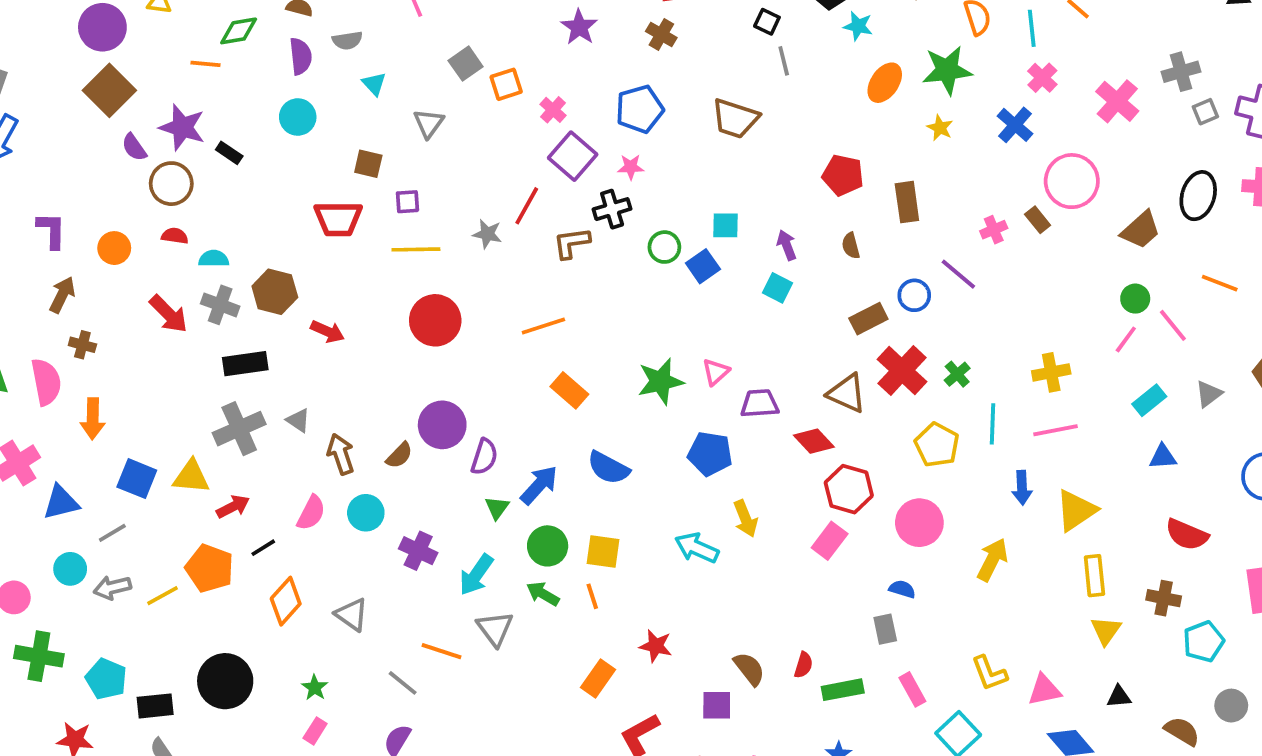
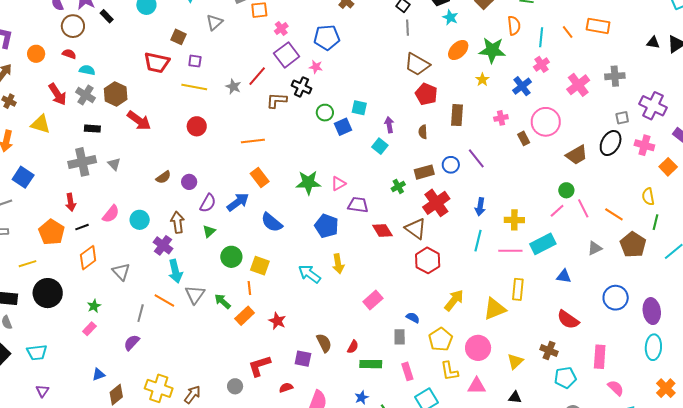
gray square: (1205, 112) -> (622, 118), moved
brown trapezoid: (735, 119) -> (417, 64), moved
black cross: (612, 209) -> (301, 87), turned 30
pink cross: (994, 230) -> (501, 118), moved
orange line: (1220, 283) -> (614, 214), moved
red circle: (435, 320) -> (197, 126), size x0.7
red arrow: (327, 332) -> (139, 121), size x1.4
black rectangle: (245, 364) -> (92, 129), size x0.7
green cross: (957, 374) -> (398, 186), moved
brown triangle: (847, 393) -> (416, 229), moved
cyan rectangle: (1149, 400) -> (543, 244), moved, size x1.4
purple circle: (442, 425) -> (189, 182), size x0.6
yellow pentagon: (937, 445) -> (440, 339), moved
brown arrow: (341, 454) -> (178, 222), moved
brown semicircle: (399, 455) -> (163, 177), moved
yellow triangle: (191, 477) -> (41, 124), moved
blue arrow: (539, 485) -> (238, 202), moved
blue arrow: (1022, 488) -> (480, 207), moved
red hexagon: (849, 489) -> (428, 260), moved
red arrow: (233, 507) -> (71, 202), turned 96
yellow triangle: (1076, 510) -> (495, 309), moved
pink circle: (919, 523) -> (478, 348), moved
pink rectangle: (830, 541) -> (373, 300), moved
yellow arrow: (992, 560) -> (454, 300), moved
cyan arrow: (476, 575) -> (175, 271), moved, turned -60
yellow rectangle: (1094, 576) -> (518, 289), moved
green arrow: (543, 594) -> (222, 301), moved
yellow line: (162, 596) -> (28, 264), moved
orange rectangle: (598, 678) -> (245, 316), moved
gray line: (403, 683) -> (141, 313), turned 54

